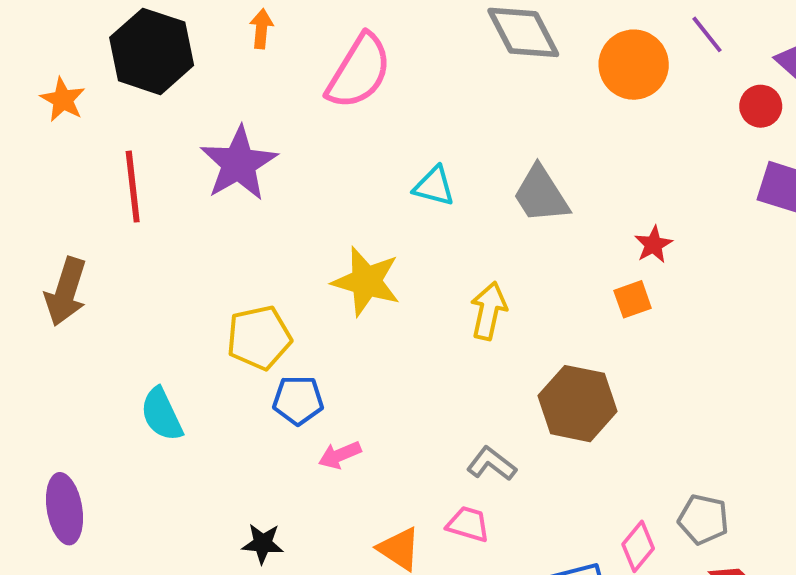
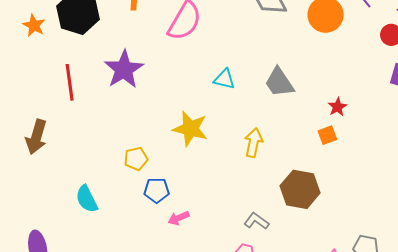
orange star: (63, 100) -> (34, 25), moved
yellow pentagon: (259, 338) -> (136, 159), size x0.7

